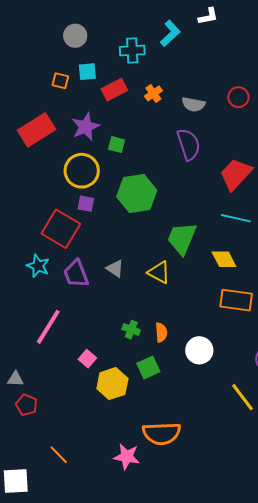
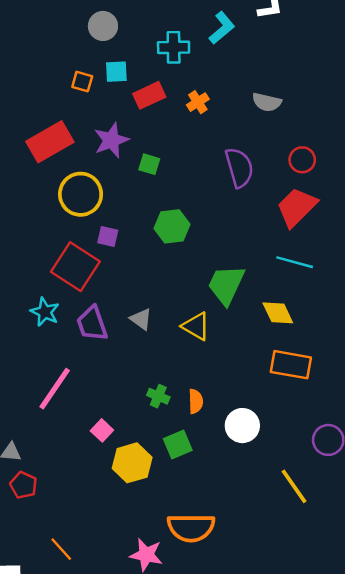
red circle: (238, 97) -> (302, 160), moved
gray semicircle: (193, 104) -> (267, 102), moved
yellow circle: (82, 171) -> (81, 194), moved
green hexagon: (137, 194) -> (172, 226), size x0.7

